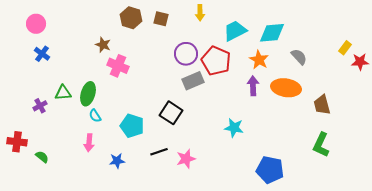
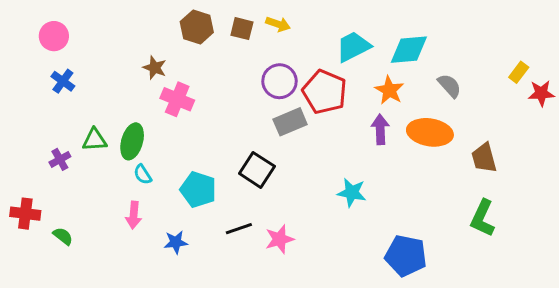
yellow arrow: (200, 13) -> (278, 24), moved, turned -70

